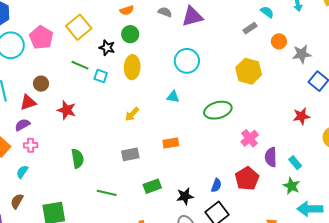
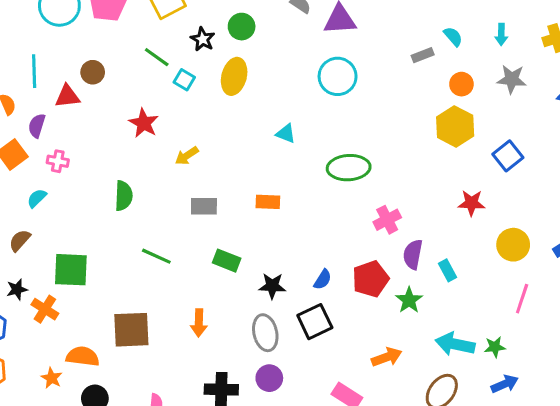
gray star: (302, 54) -> (512, 79), moved
cyan circle: (187, 61) -> (338, 76), moved
yellow hexagon: (249, 71) -> (455, 126), moved
red star: (67, 110) -> (144, 123), moved
yellow arrow: (132, 114) -> (187, 156), moved
purple semicircle: (22, 125) -> (37, 126), moved, turned -56
green rectangle: (152, 186) -> (227, 261), turned 30
green star: (291, 186) -> (409, 300), moved

